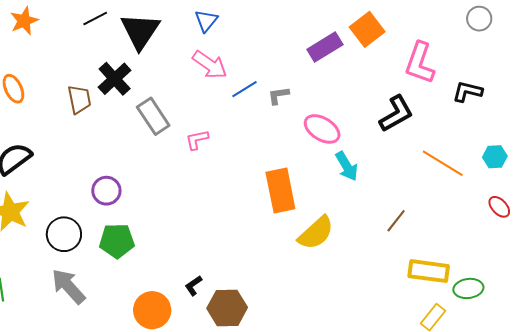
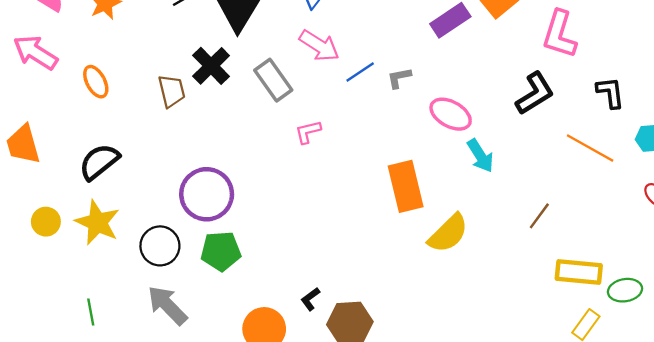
black L-shape: (467, 91) -> (610, 92), moved, turned 72
gray rectangle: (153, 116) -> (273, 80), moved
purple circle: (106, 191) -> (207, 194), size x1.6

